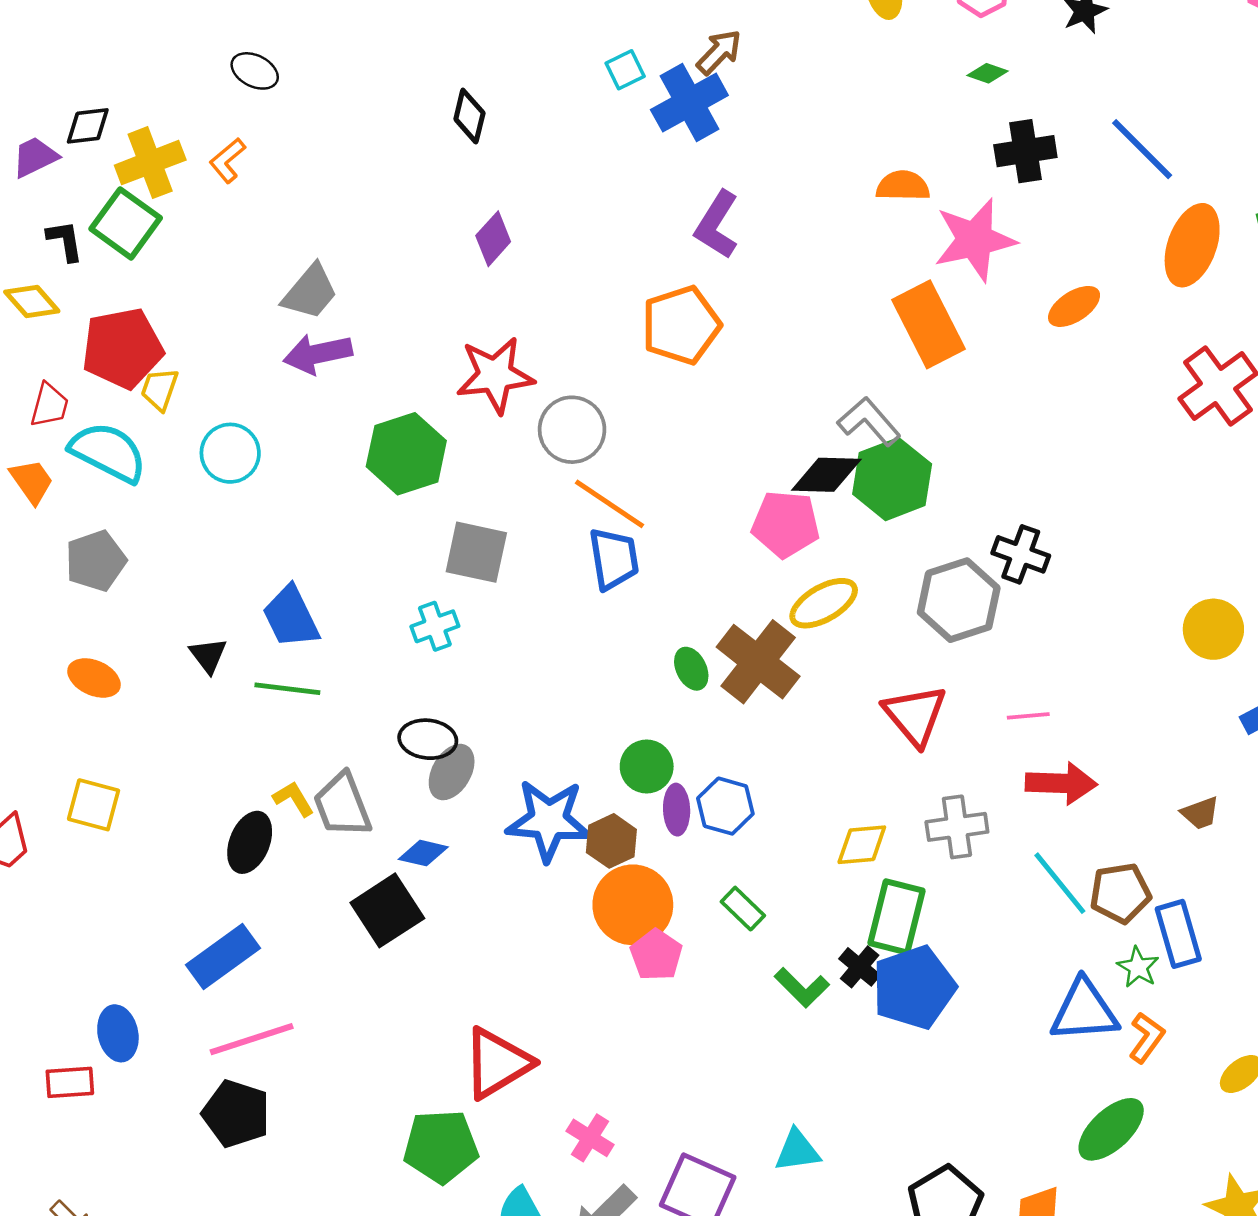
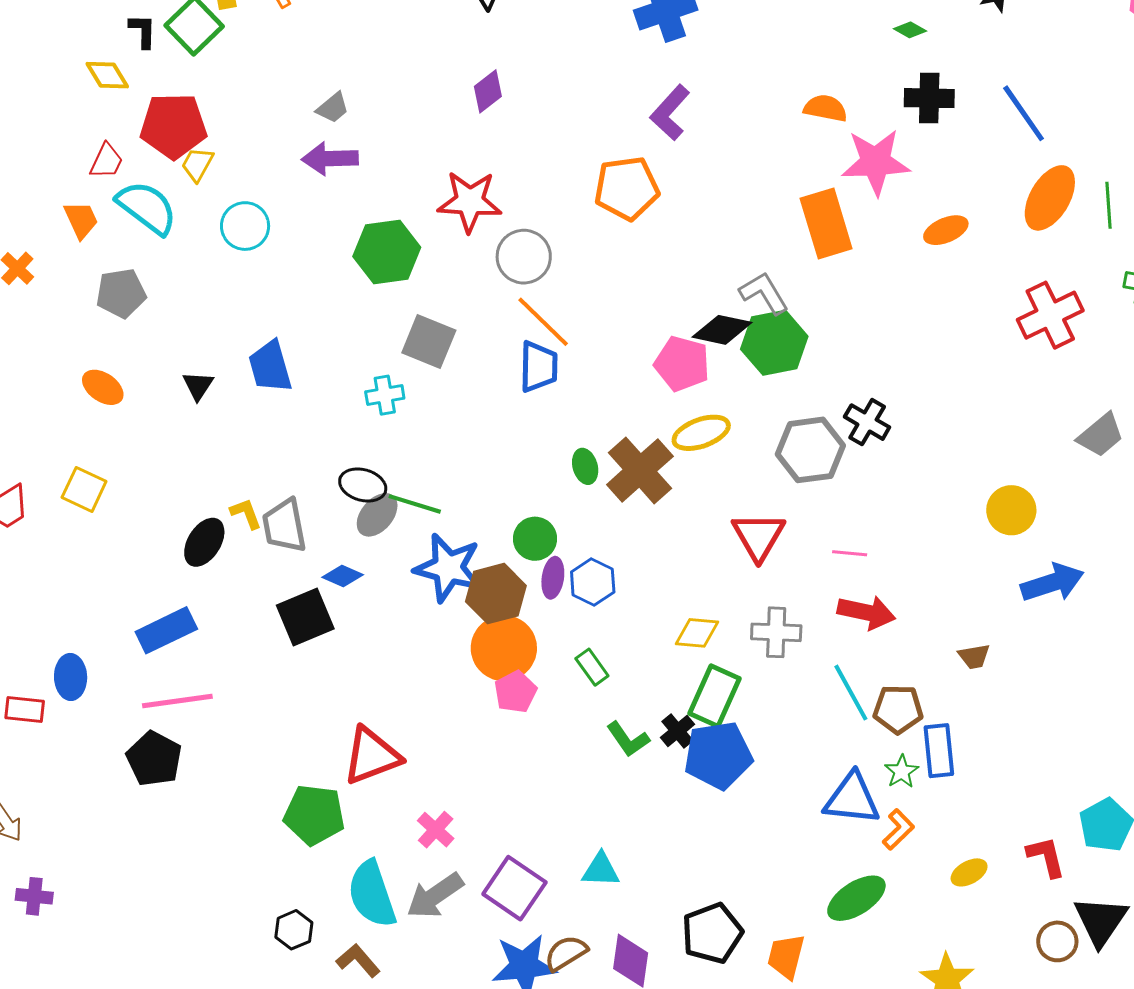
gray trapezoid: (310, 292) -> (333, 108), size x0.7
green line: (287, 689) -> (415, 504), moved
brown hexagon: (611, 841) -> (496, 594), size x1.4

